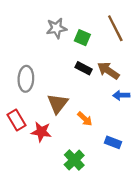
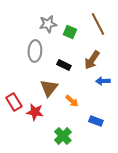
black rectangle: (84, 68) -> (64, 65), moved
brown arrow: (108, 71) -> (92, 60), turned -90
gray ellipse: (26, 79) -> (35, 51), moved

